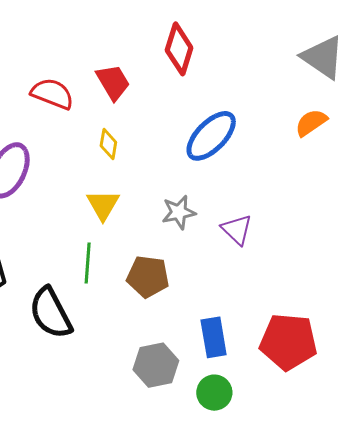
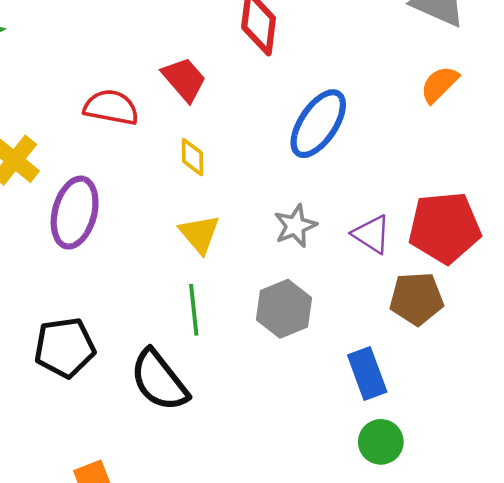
brown pentagon: (148, 277) -> (416, 299), moved
red pentagon: (288, 342) -> (445, 228), moved
gray hexagon: (156, 365) -> (284, 309), moved

